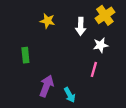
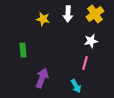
white arrow: (81, 26) -> (68, 14), moved
cyan arrow: (70, 95) -> (76, 86), moved

